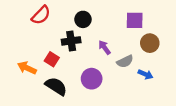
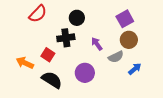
purple square: (135, 20) -> (125, 19), turned -30
brown circle: (150, 43) -> (129, 40), moved
blue arrow: (145, 74) -> (135, 69), turned -64

